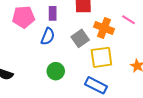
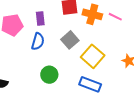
orange cross: (104, 28) -> (92, 14), moved
yellow square: (101, 57) -> (93, 56), turned -35

